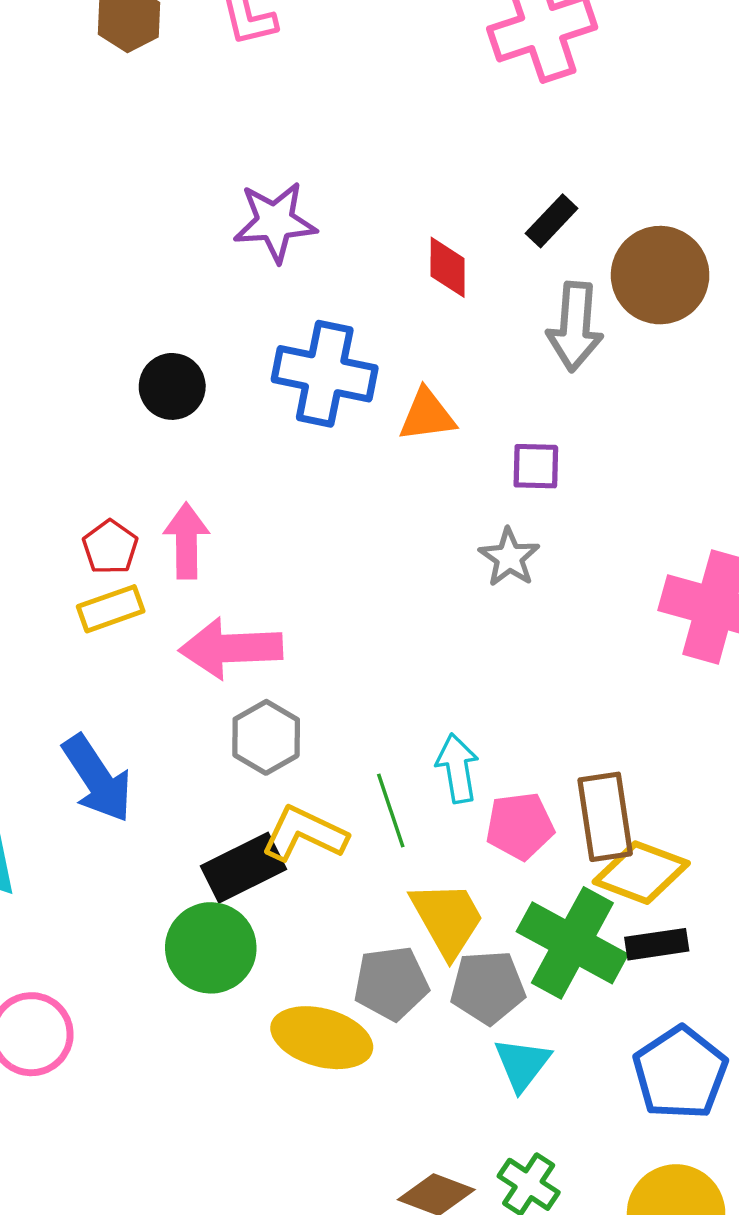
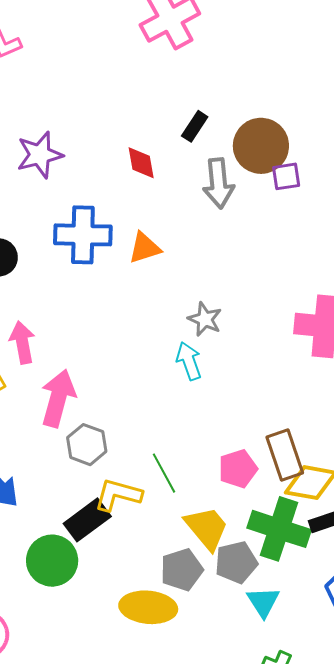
purple square: (536, 466) -> (286, 176), moved
pink arrow: (231, 648) -> (58, 398), turned 118
cyan arrow: (457, 768) -> (189, 361), moved
green circle: (211, 948) -> (52, 561), moved

